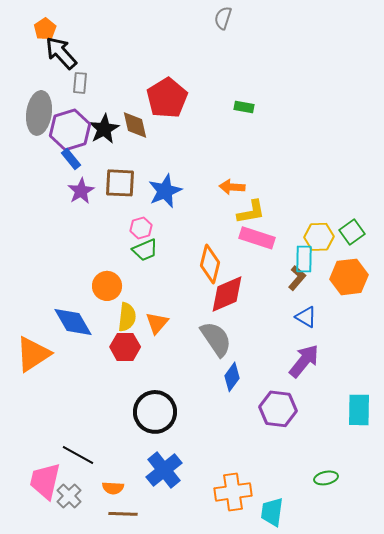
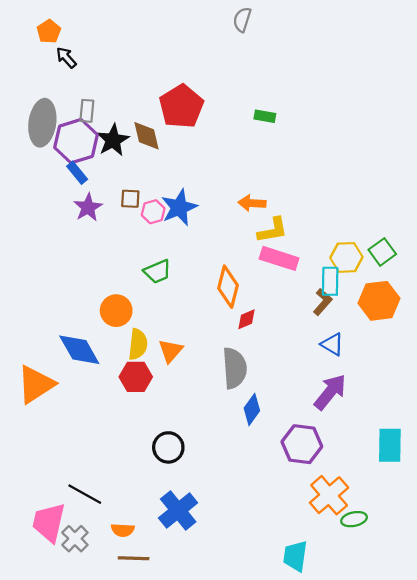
black arrow: (61, 53) -> (66, 58), size x0.6
gray rectangle: (80, 83) -> (87, 111), moved
brown square: (120, 183) -> (130, 199), size x0.6
pink hexagon: (141, 228) -> (153, 212), moved
red diamond: (227, 294) -> (247, 319), size x0.5
gray semicircle: (216, 339) -> (235, 368), turned 30
black circle: (155, 412) -> (168, 447), size x0.7
orange cross: (233, 492) -> (329, 495), moved, turned -33

